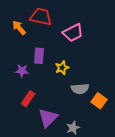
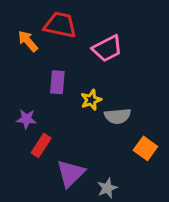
purple star: (22, 71) -> (26, 119), moved
gray semicircle: (80, 89) -> (118, 116), moved

